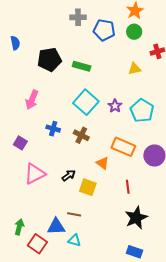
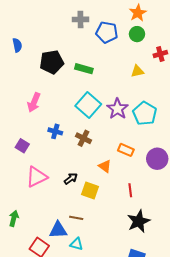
purple star: (115, 106) -> (118, 109), size x1.5
orange rectangle: (123, 147) -> (126, 150), size x0.7
green arrow: (19, 227) -> (14, 218), moved

